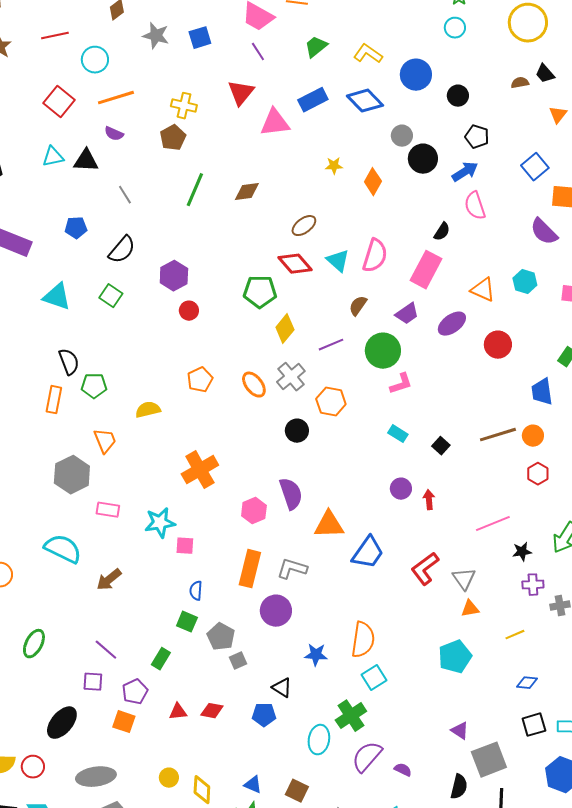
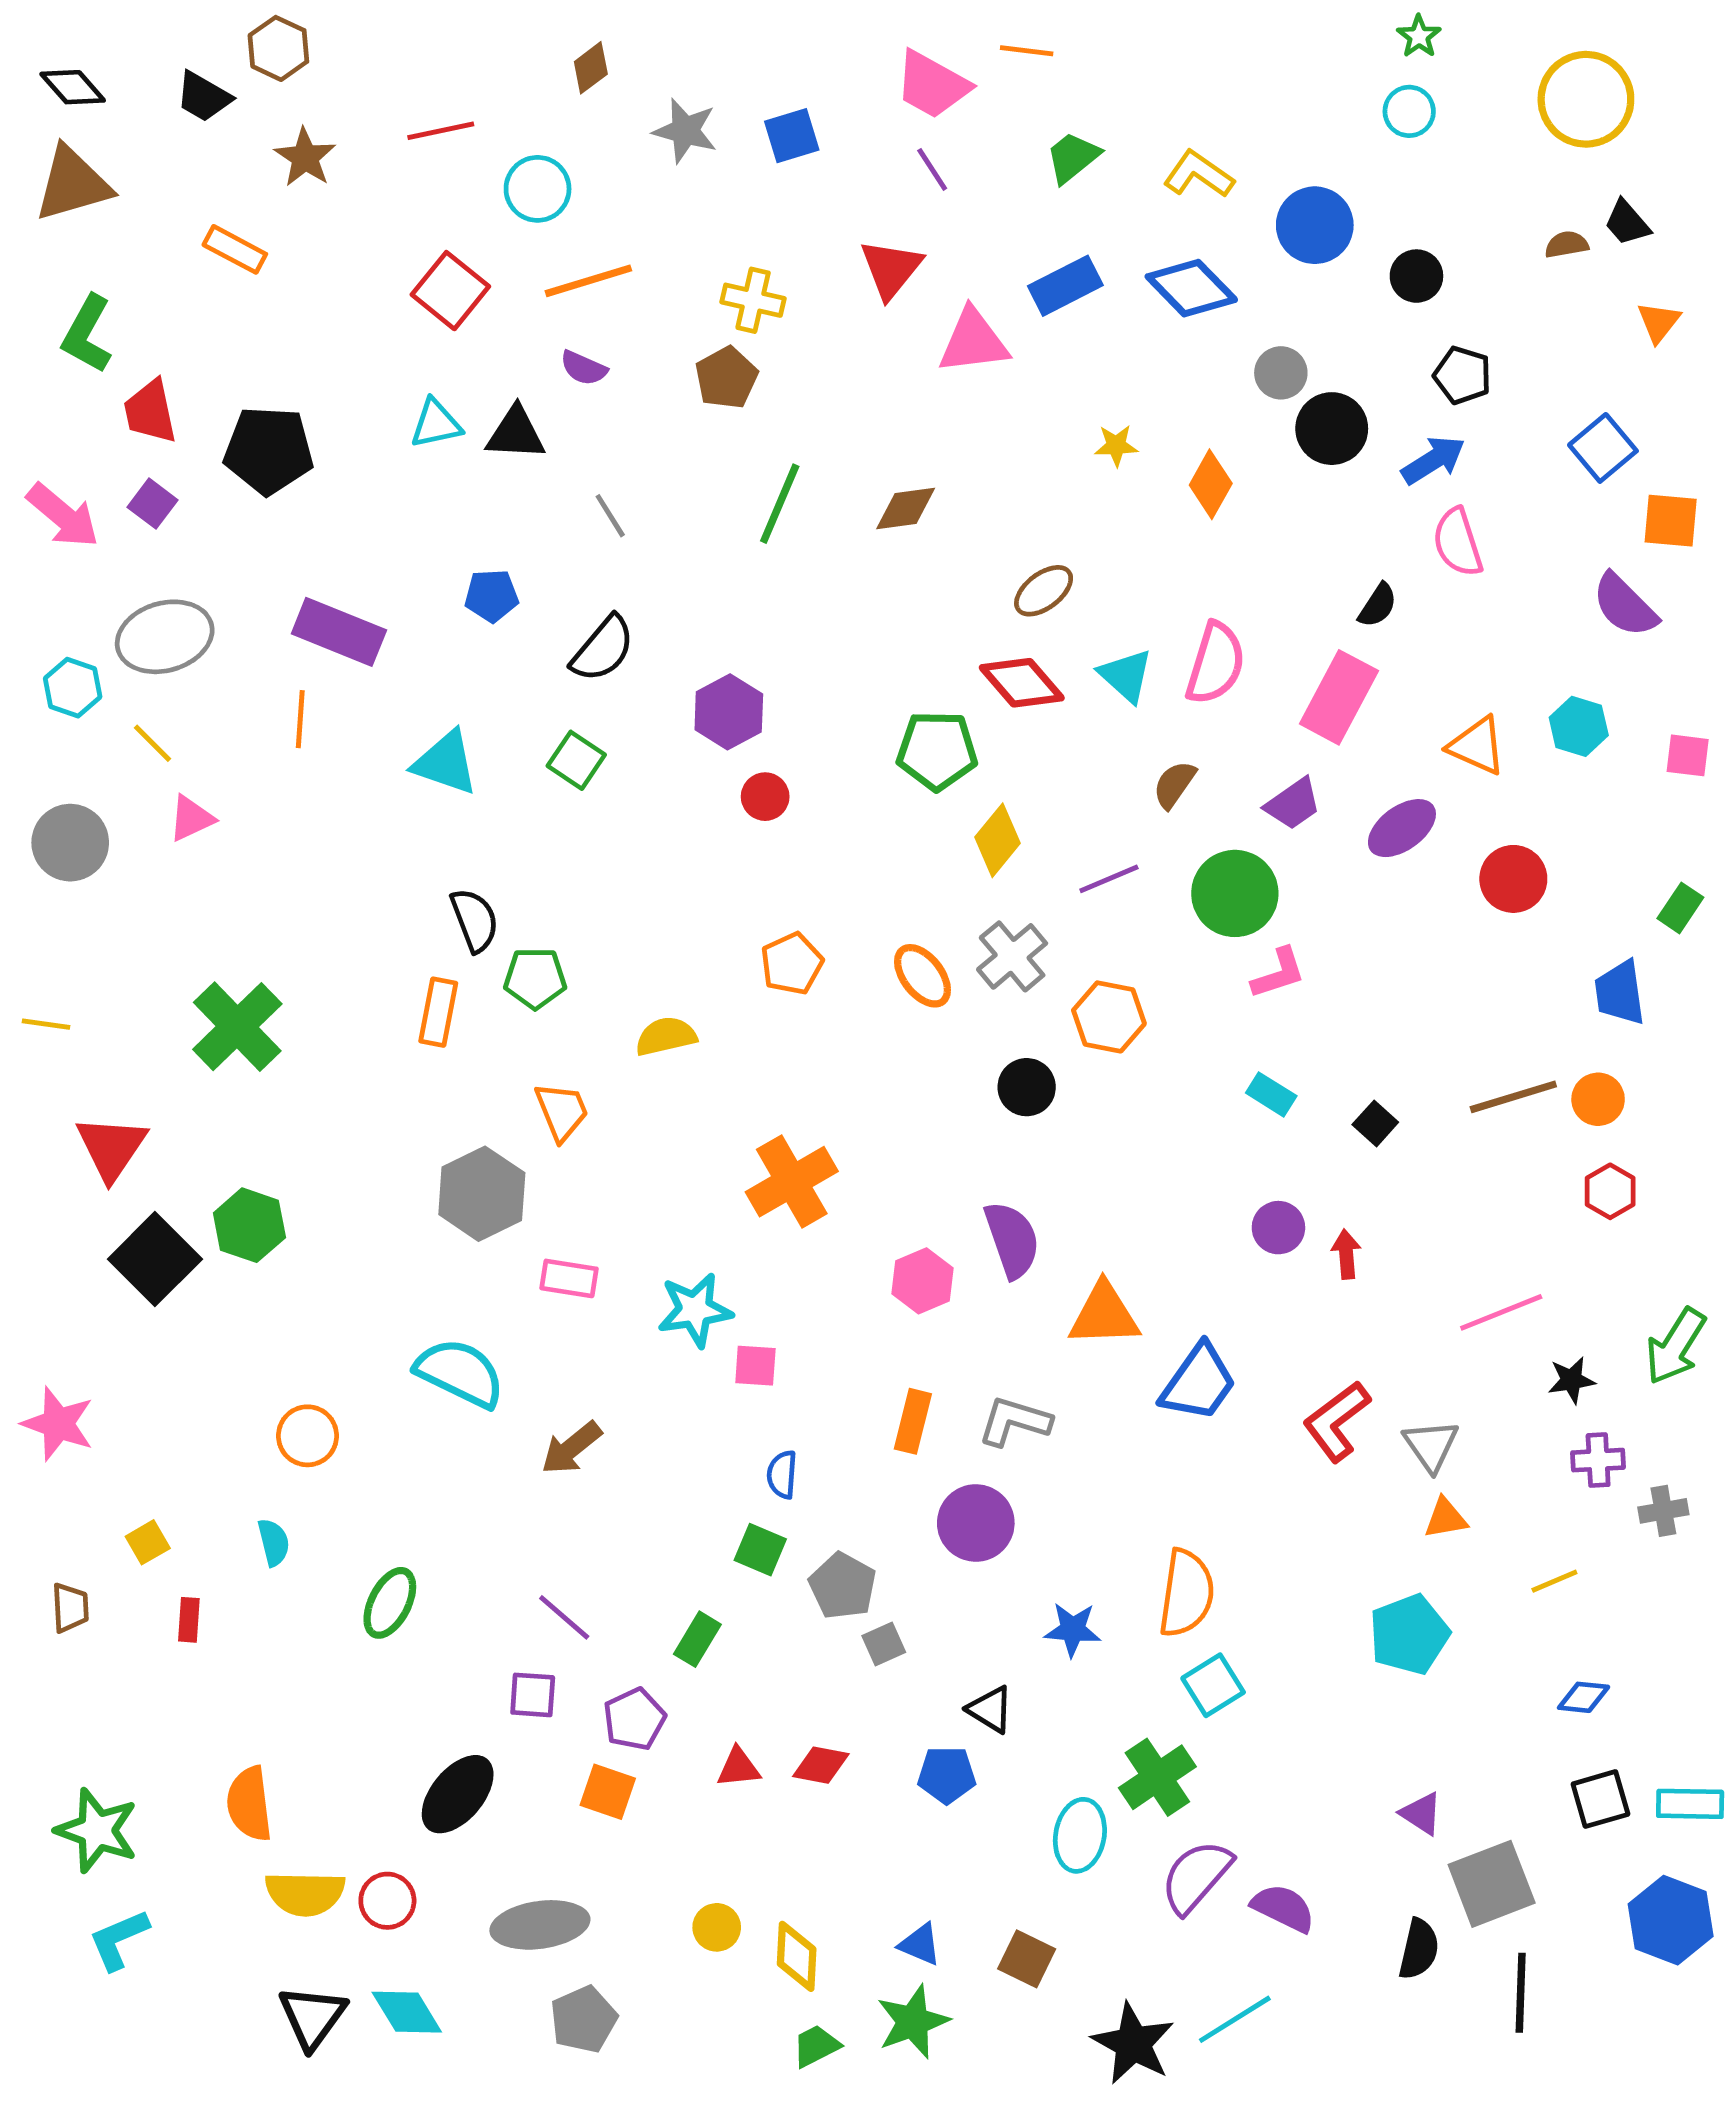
orange rectangle: (250, 569) -> (913, 1421), size x0.7
purple semicircle: (403, 770) -> (1283, 1908), size x1.5

